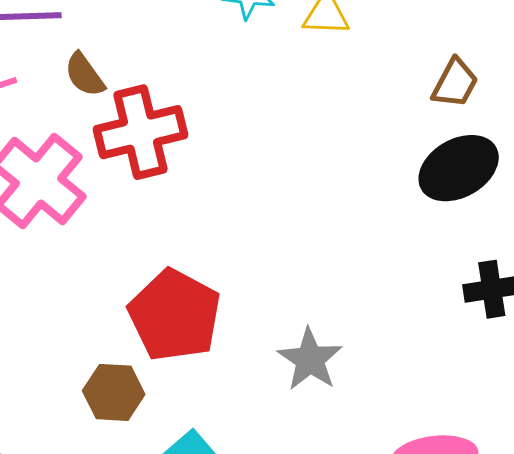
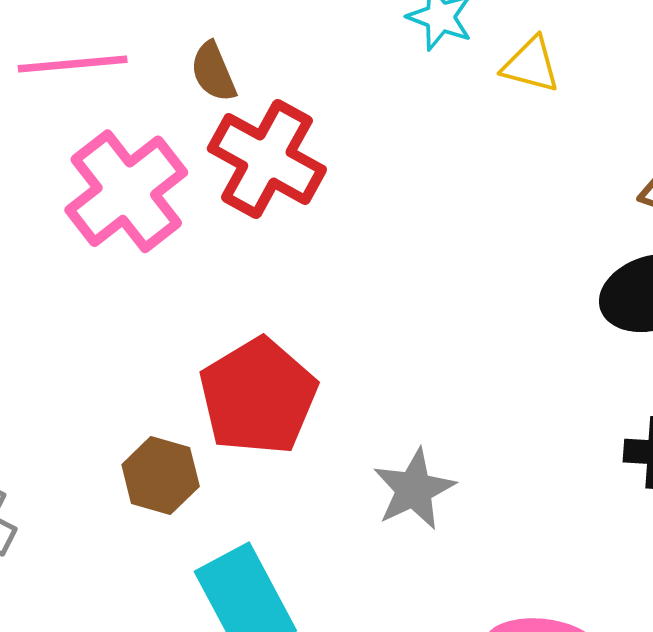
red cross: (140, 132) -> (267, 159), turned 30

